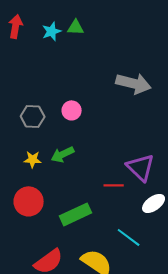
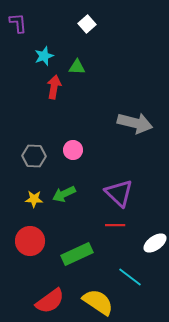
red arrow: (16, 26) -> (54, 87), moved
cyan star: (52, 31) -> (44, 56), moved
purple triangle: (141, 167) -> (119, 193), moved

